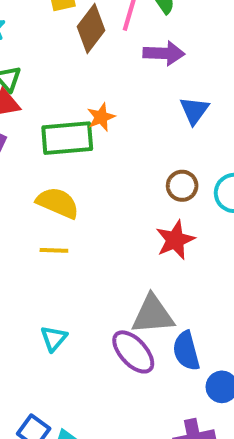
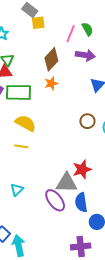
brown diamond: (91, 29) -> (51, 59), moved
green rectangle: (67, 138) -> (18, 92), moved
red star: (175, 240) -> (82, 169), moved

